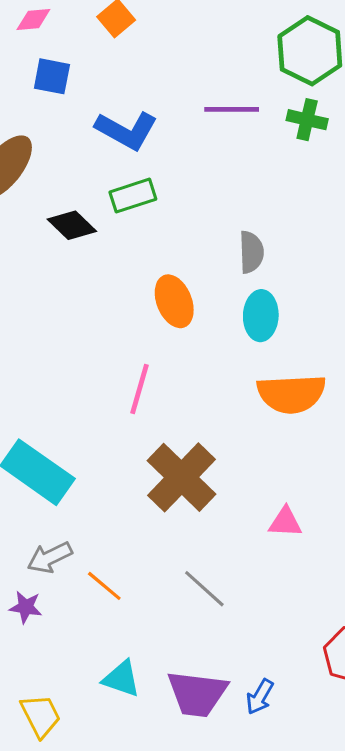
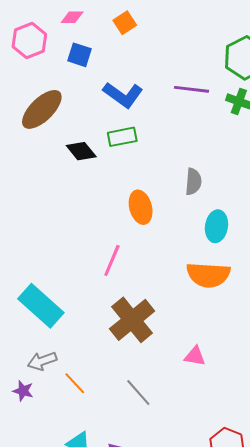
cyan ellipse: (261, 316) -> (216, 226), moved

